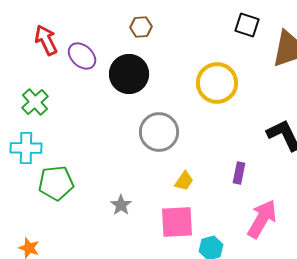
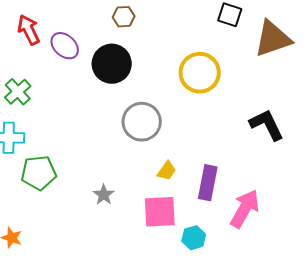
purple rectangle: (239, 173) -> (208, 183), moved, size x1.6

